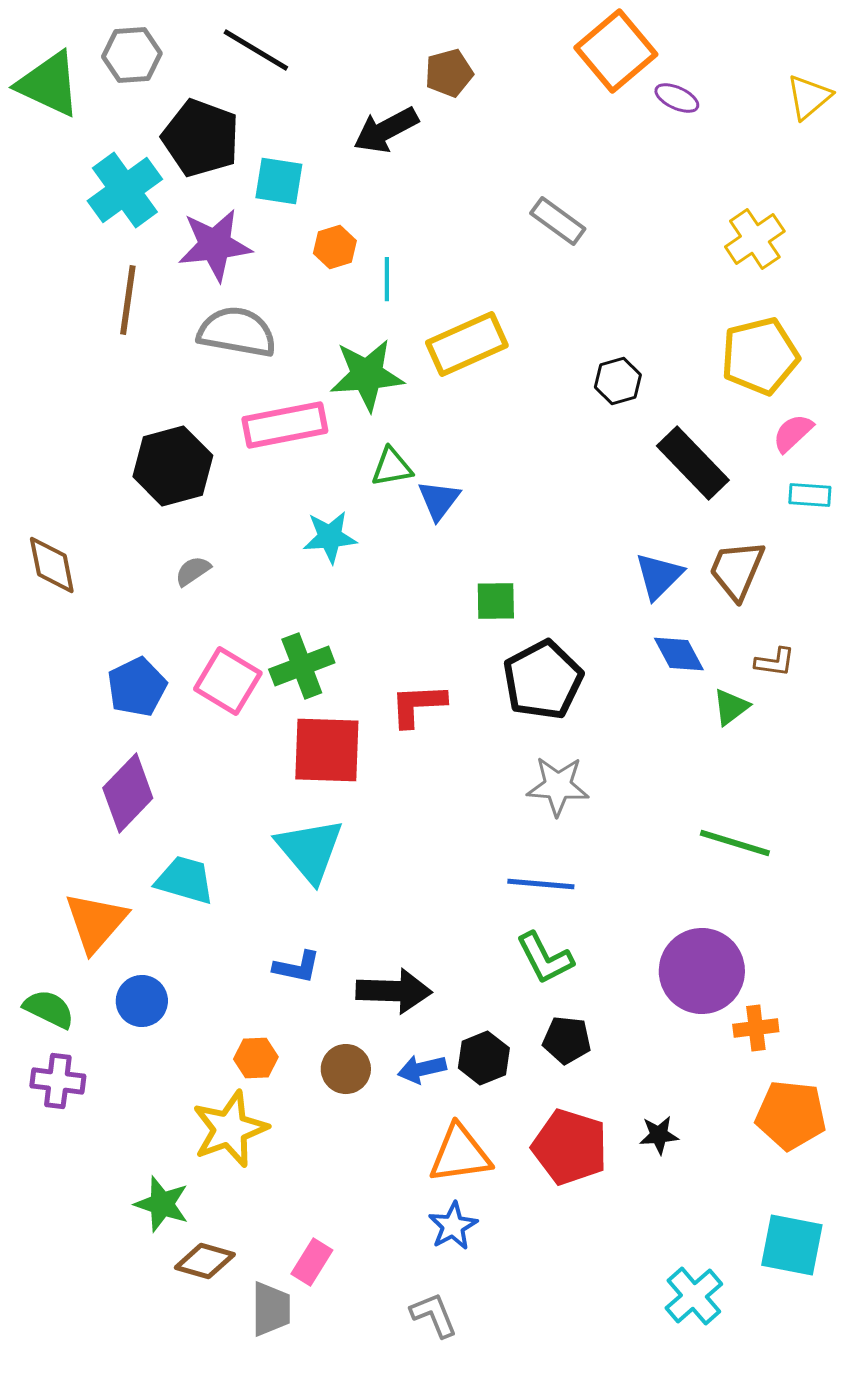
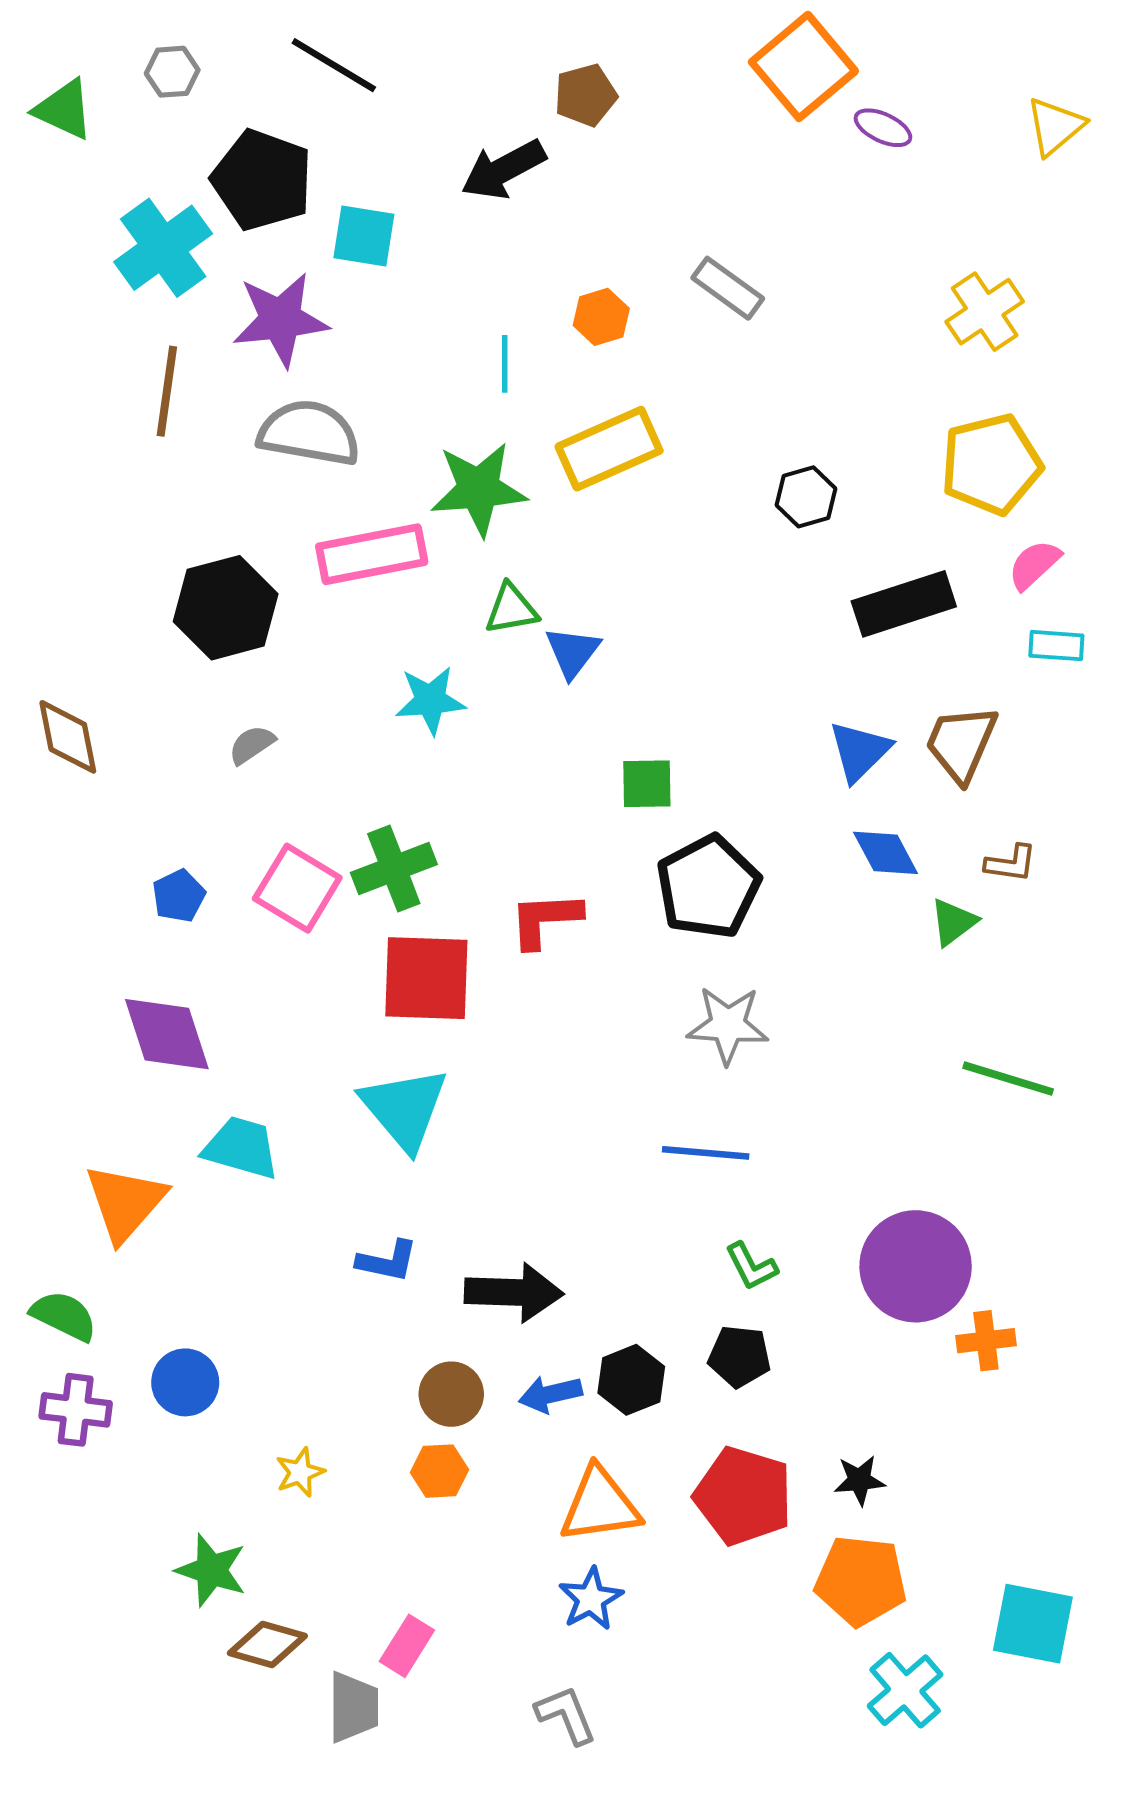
gray hexagon: (132, 55) -> (172, 72), size x0.7
green triangle: (49, 84) -> (64, 110), size x0.7
orange hexagon: (335, 247) -> (601, 317), moved
black rectangle: (693, 463) -> (904, 604), turned -64
blue pentagon: (137, 687) -> (179, 896), size x0.7
purple diamond: (128, 793) -> (167, 1034), turned -62
green line: (735, 843) -> (1008, 1079), moved
green L-shape: (545, 958) -> (751, 1266), moved, size x0.7
blue circle: (142, 1001) -> (185, 1382), moved
orange hexagon: (256, 1058) -> (440, 1471), moved
orange pentagon: (791, 1115) -> (861, 1581), moved
yellow star: (230, 1129) -> (300, 1472), size x0.5

